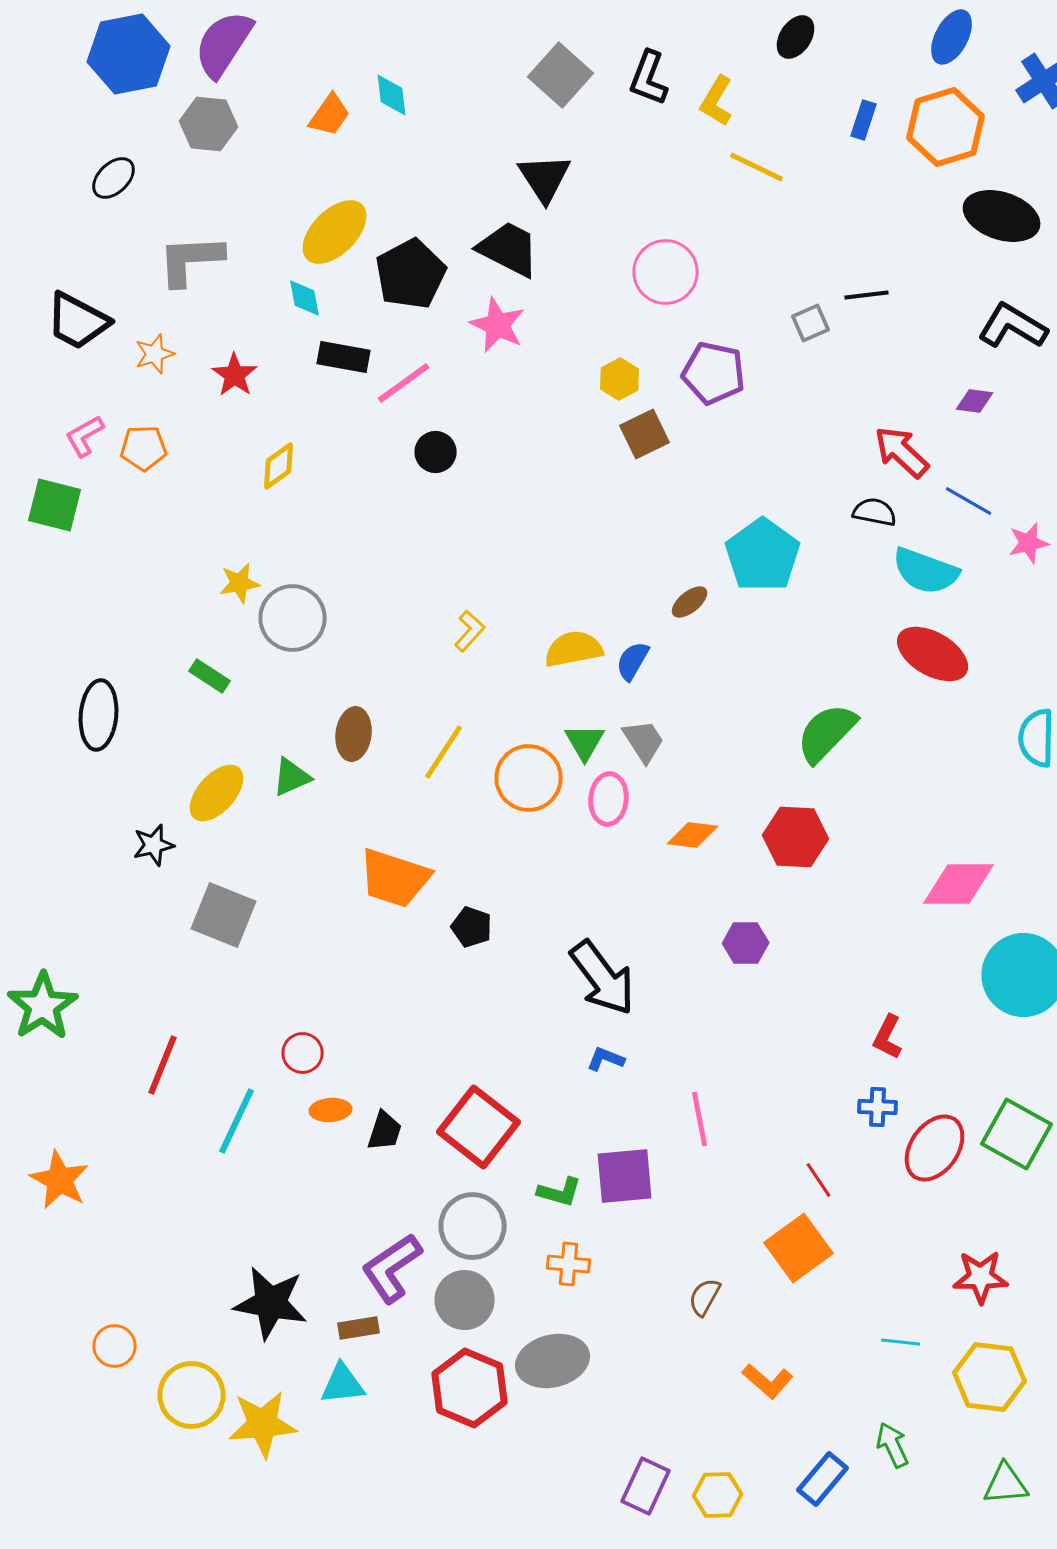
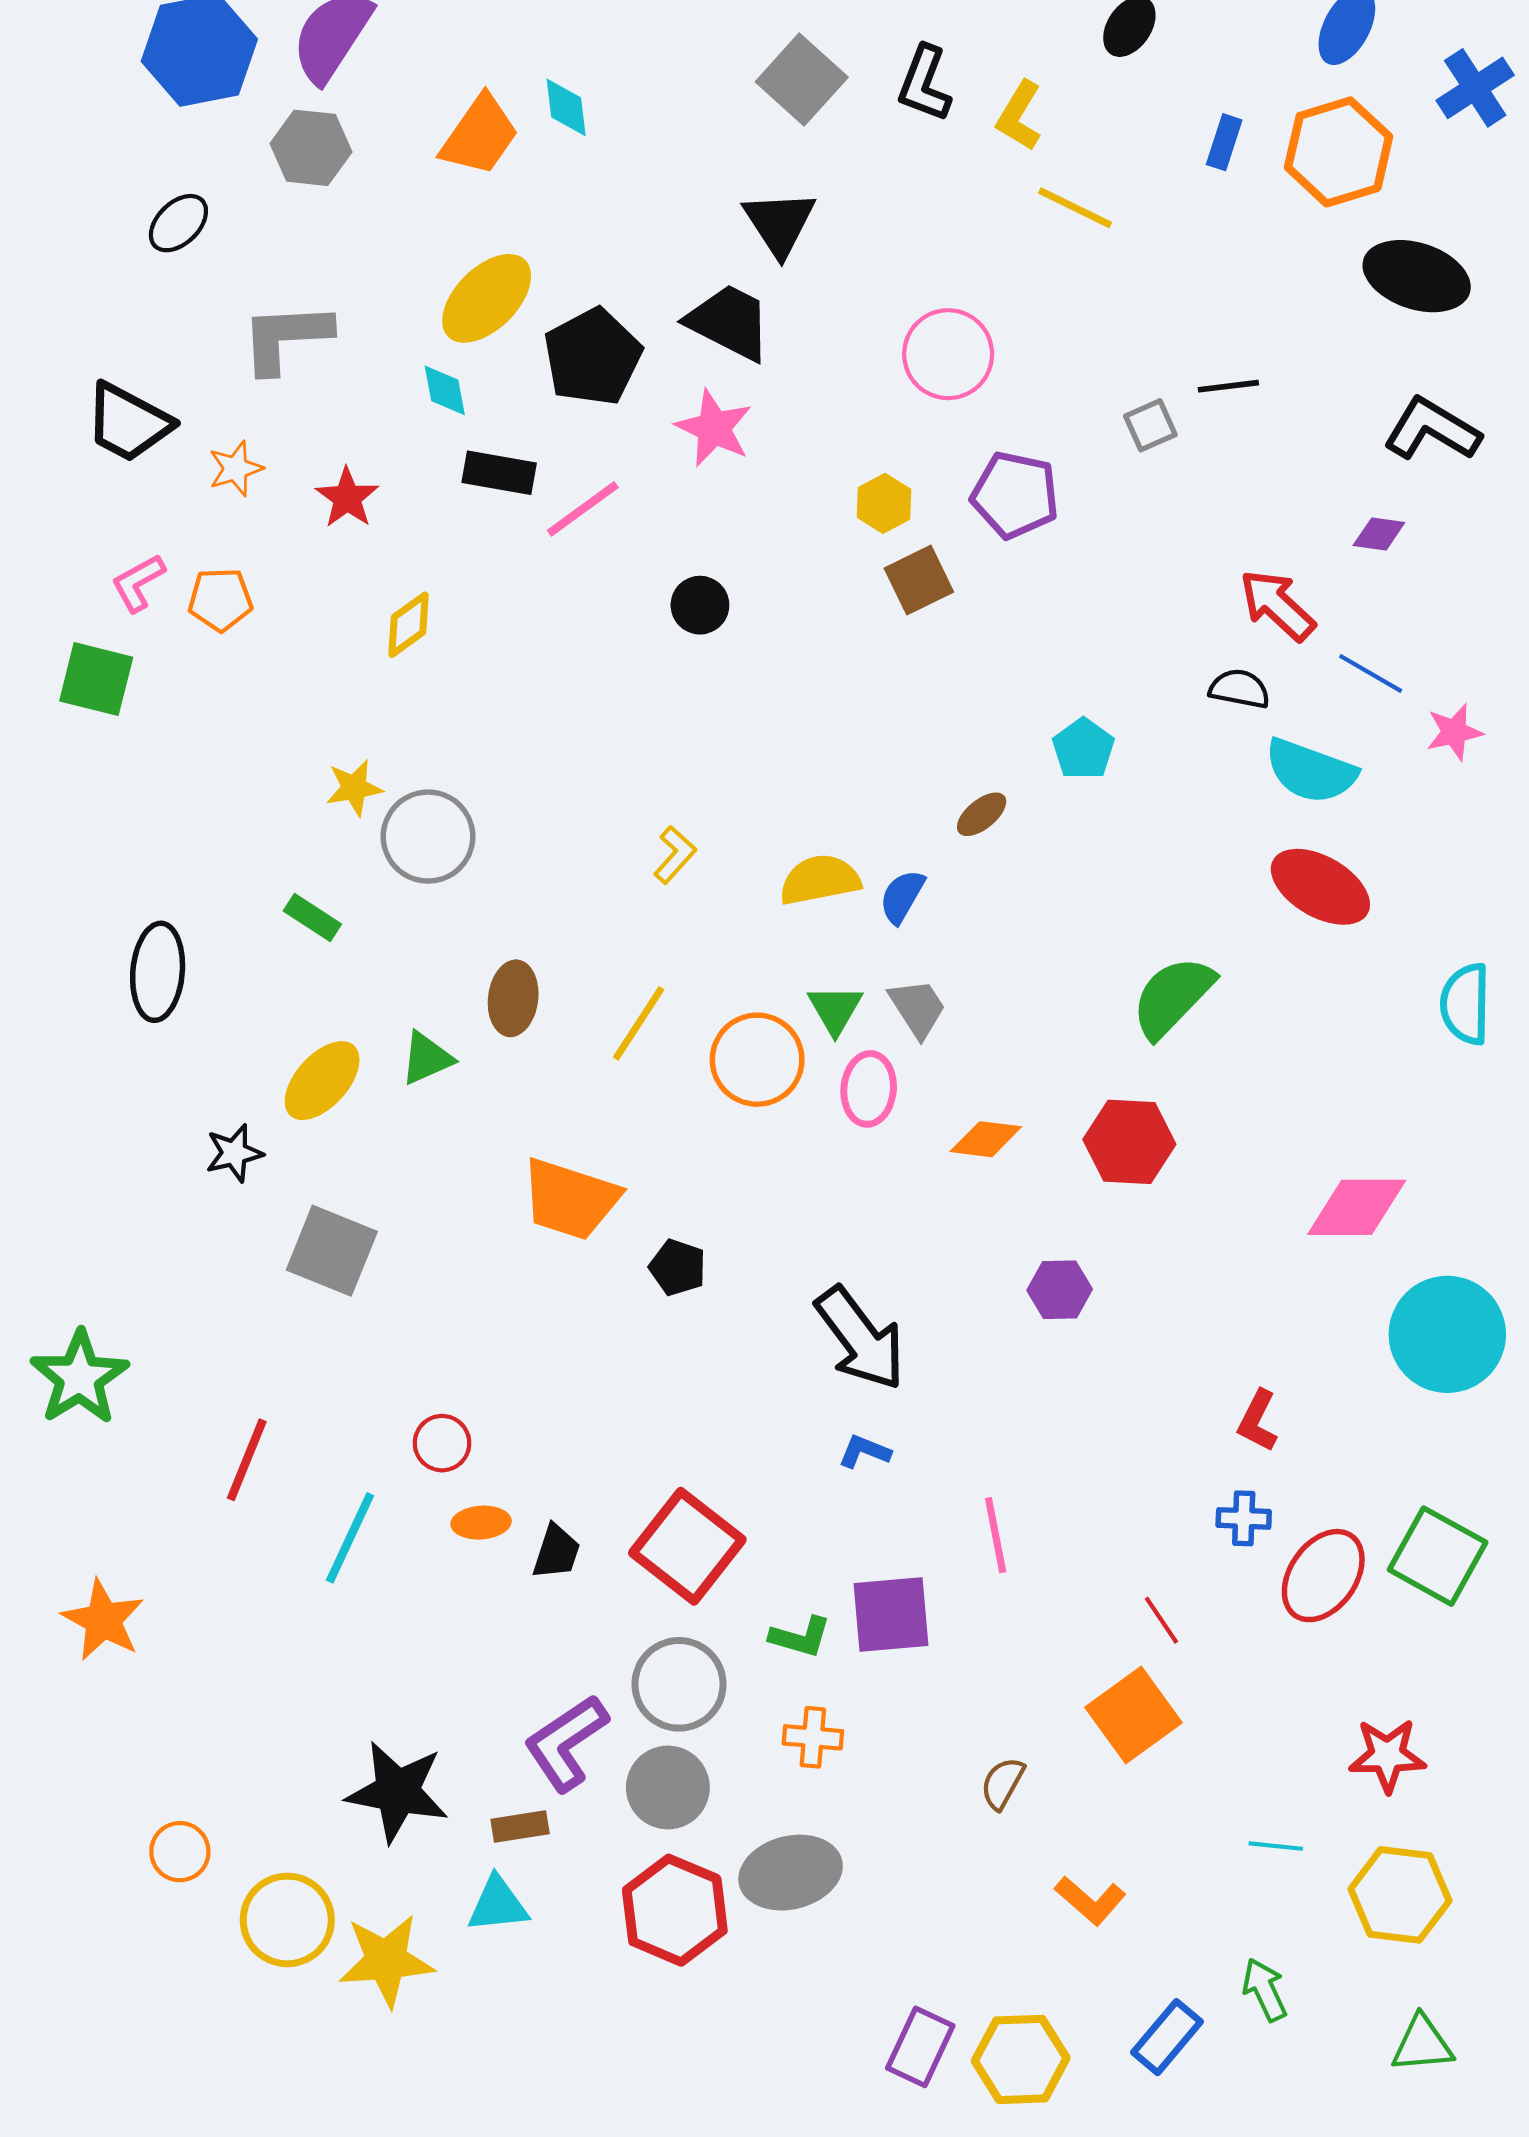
orange trapezoid: (330, 115) -> (480, 135), size x1.4
black circle: (436, 452) -> (700, 605), moved
cyan pentagon: (763, 555) -> (1083, 749), size x0.6
yellow hexagon: (718, 1495) -> (1021, 2059), size x1.4

